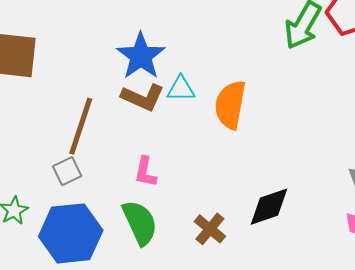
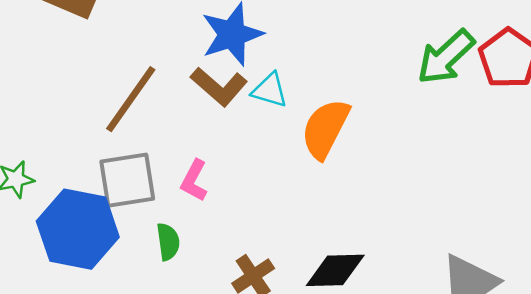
gray square: (67, 171) -> (127, 180), moved, size x1.6
green semicircle: (140, 223) -> (168, 242), size x0.6

